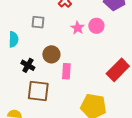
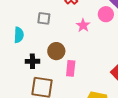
pink circle: (96, 26) -> (106, 14), moved
black cross: (28, 65) -> (32, 61), turned -32

